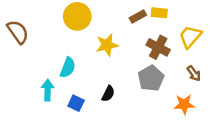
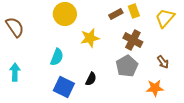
yellow rectangle: (159, 13) -> (134, 11), turned 64
yellow trapezoid: (190, 37) -> (165, 18), moved
cyan arrow: (48, 90) -> (15, 72), moved
blue square: (76, 103) -> (64, 87), size x1.5

